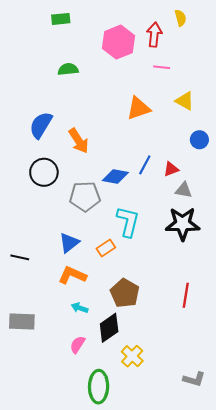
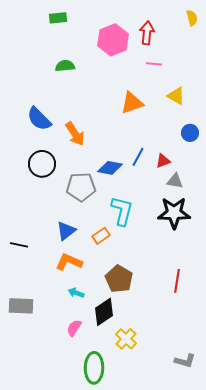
yellow semicircle: (180, 18) -> (192, 18), moved
blue semicircle: (41, 125) -> (39, 119), turned -76

